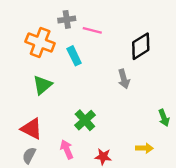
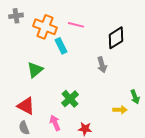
gray cross: (67, 19) -> (16, 16), moved
orange cross: (40, 42) -> (45, 27), moved
yellow arrow: (144, 148) -> (120, 110), moved
gray semicircle: (29, 155) -> (24, 128), turned -48

